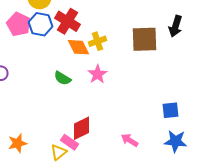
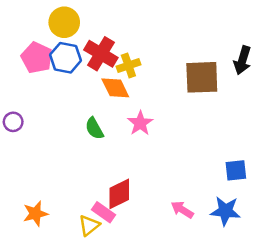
yellow cross: (98, 41) -> (128, 66), moved
green semicircle: (62, 78) -> (94, 128), turned 30
blue star: (176, 141) -> (225, 211), moved

